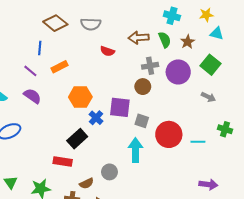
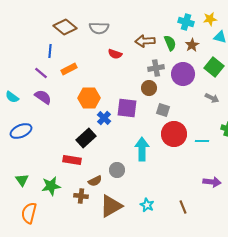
cyan cross: (172, 16) -> (186, 22), moved
gray square: (142, 121) -> (163, 110), moved

